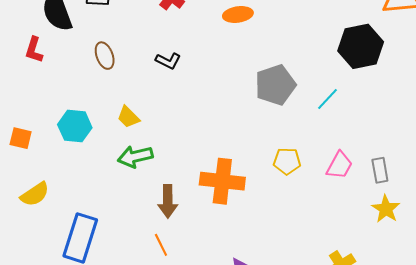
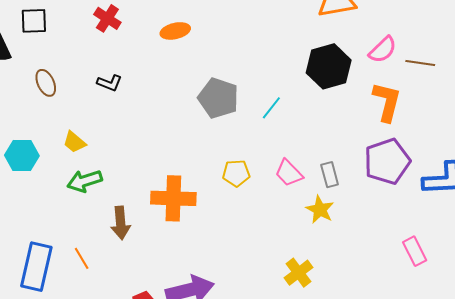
black hexagon: (361, 46) -> (329, 66), moved
gray pentagon: (275, 85) -> (218, 98), turned -30
pink trapezoid: (339, 165) -> (289, 173), turned 112
yellow star: (386, 209) -> (320, 210), moved
orange line: (161, 245) -> (82, 258), moved

